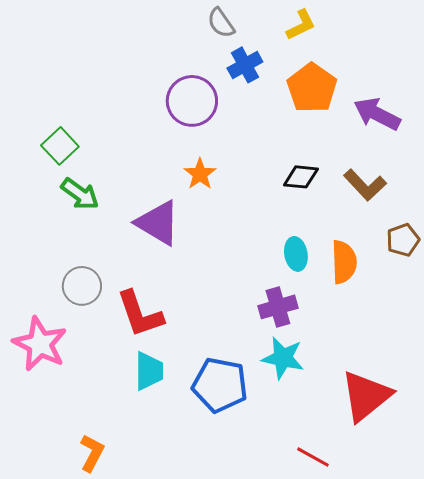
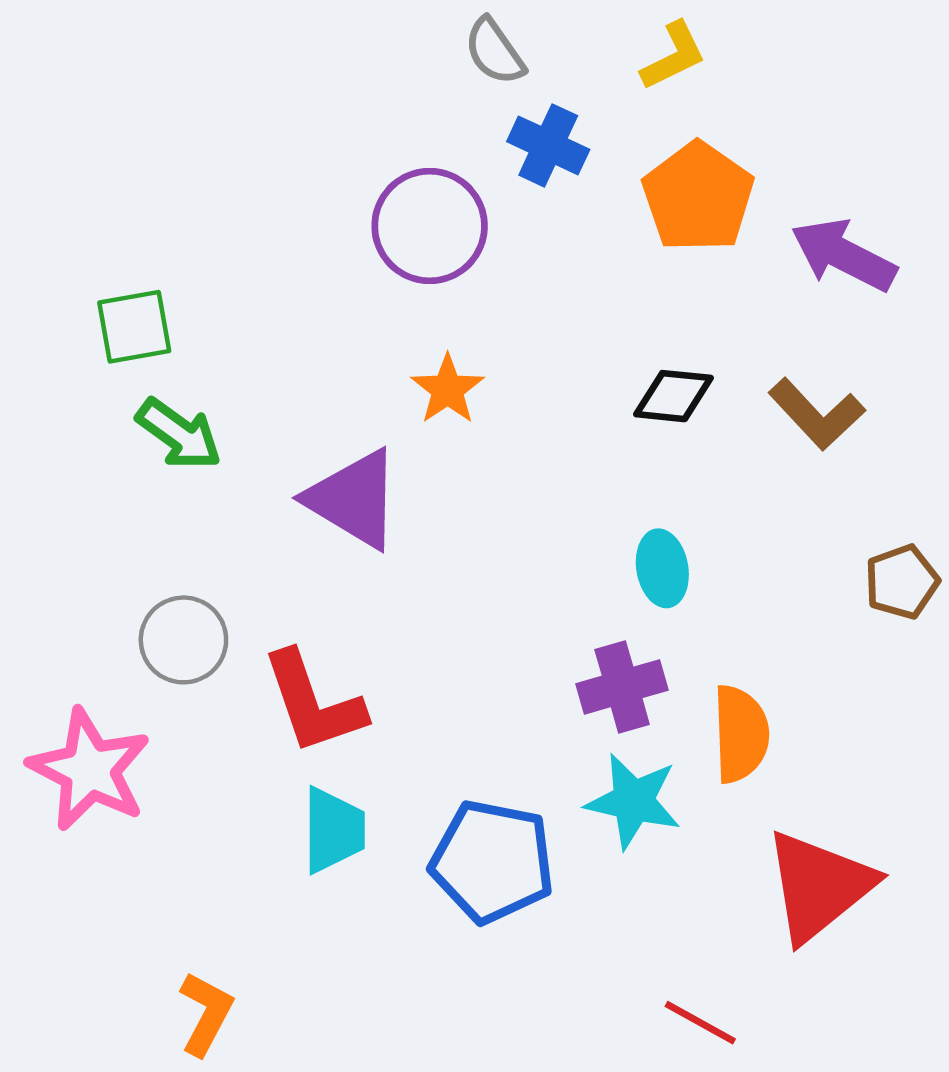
blue cross: (245, 65) -> (548, 145), turned -36
green square: (60, 146) -> (134, 327), turned 33
brown pentagon: (403, 240) -> (902, 582), moved
orange semicircle: (344, 262) -> (741, 734), moved

